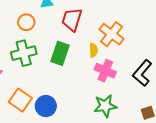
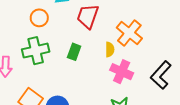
green rectangle: (60, 53) -> (74, 52), size x0.7

